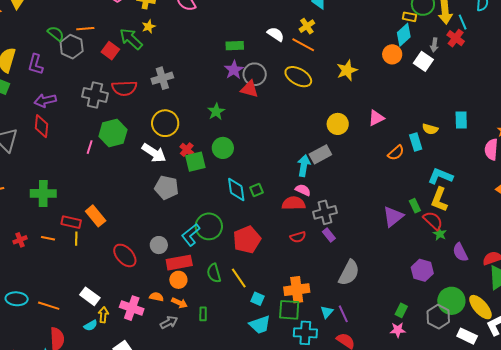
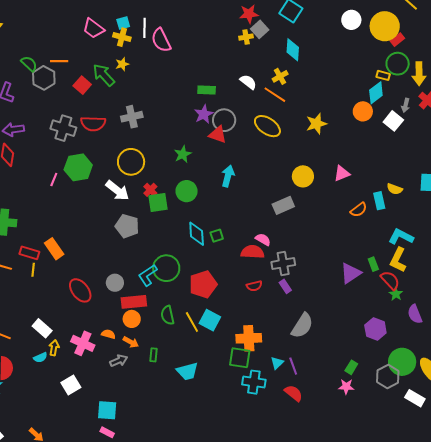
cyan arrow: (304, 166) -> (228, 176), moved
cyan square: (258, 299) -> (210, 320), moved, size x1.5
cyan trapezoid: (260, 325) -> (187, 371), moved

